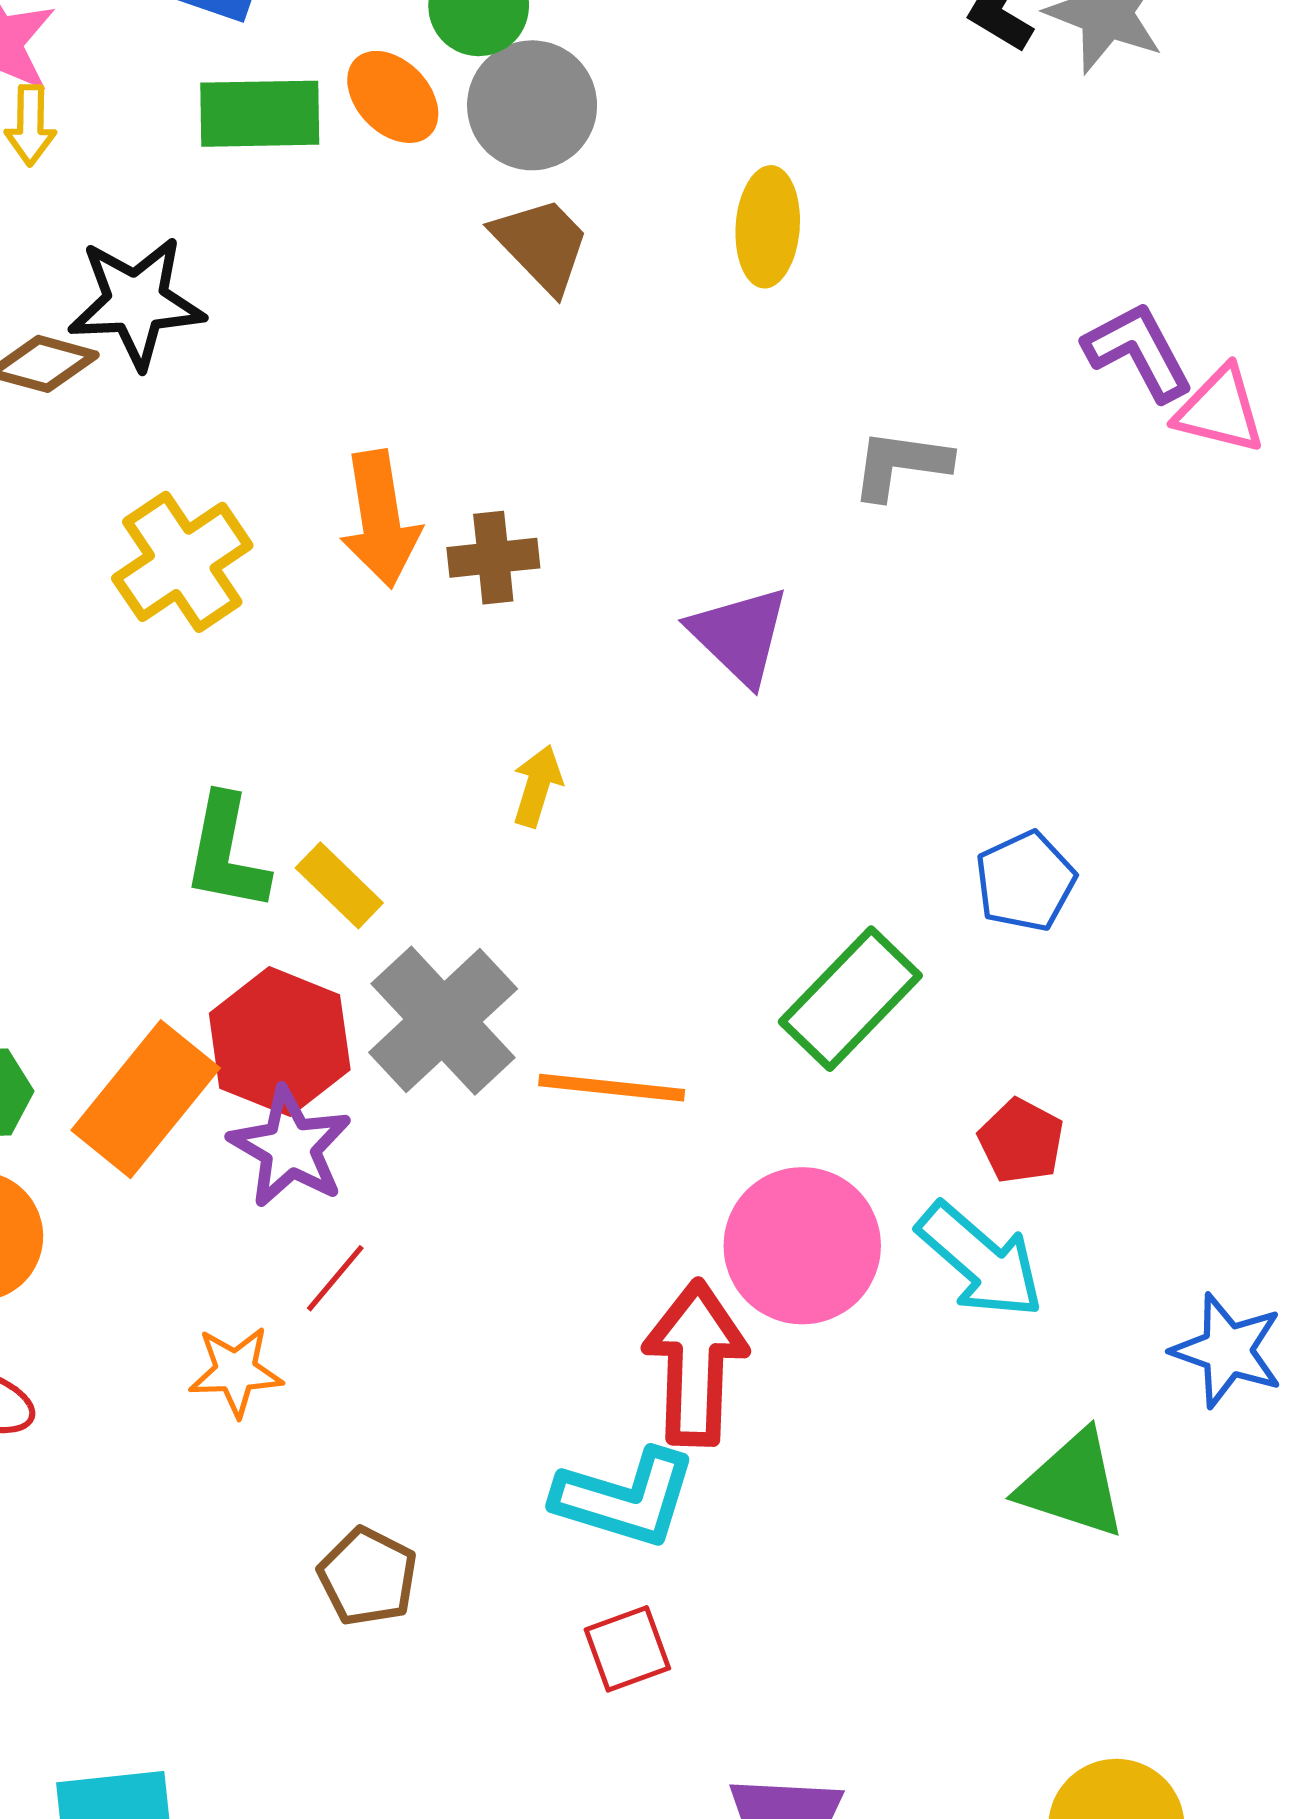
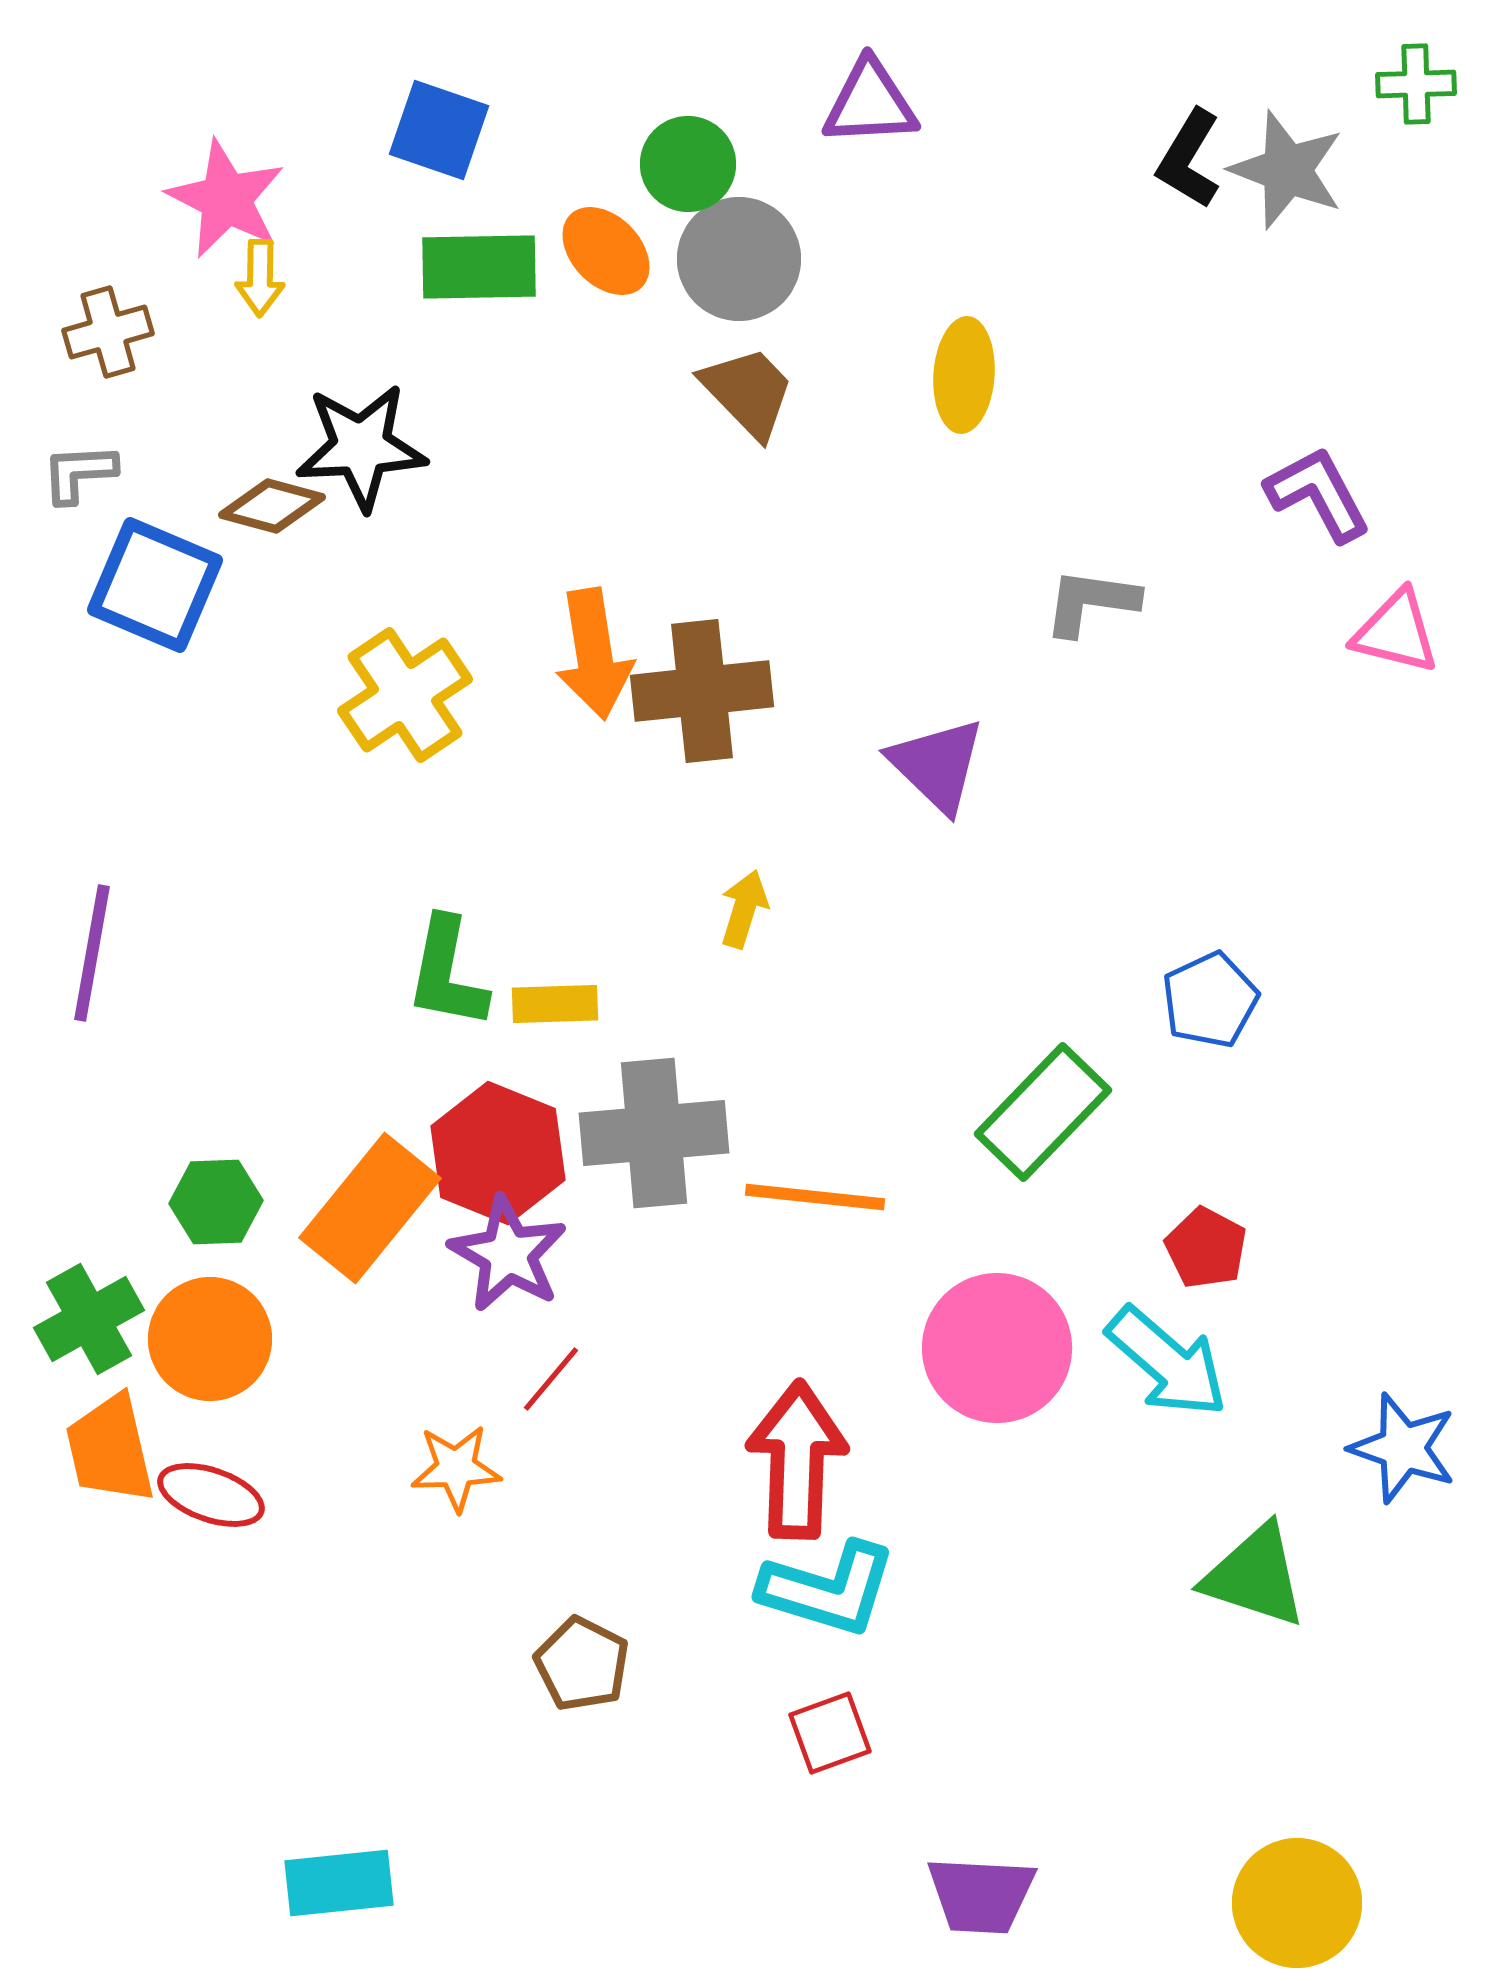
pink triangle: (1220, 410) -> (1396, 632), moved
brown cross: (493, 558) -> (702, 691), size x1.6
yellow rectangle: (339, 885) -> (555, 1004), turned -46
gray cross: (443, 1021) -> (654, 1133), turned 38
red arrow: (695, 1363) -> (797, 1460), moved

